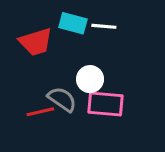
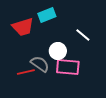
cyan rectangle: (73, 23) -> (47, 15), turned -36
white line: (104, 26) -> (83, 35), moved, turned 35

